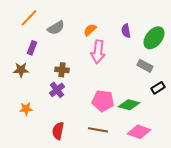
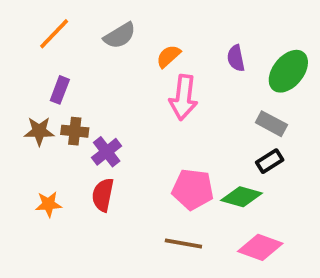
gray semicircle: (56, 28) -> (120, 36), moved
brown cross: (62, 70) -> (75, 131), moved
black rectangle: (158, 88) -> (270, 161), moved
purple cross: (57, 90) -> (107, 152), moved
red semicircle: (58, 131) -> (103, 195), moved

